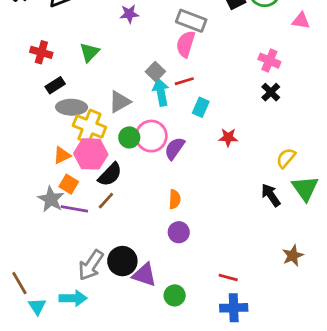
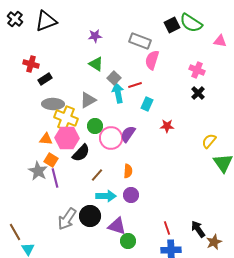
pink semicircle: (186, 44) -> (152, 60), moved
green triangle: (89, 52) -> (96, 64), moved, turned -42
black rectangle: (55, 85) -> (45, 79), moved
pink circle: (151, 136) -> (111, 138), moved
orange triangle: (62, 155) -> (46, 139), turned 32
black arrow: (271, 195) -> (198, 229), moved
brown line: (106, 201) -> (97, 175), moved
purple line: (74, 209) -> (55, 178), turned 66
brown star: (293, 256) -> (214, 242), moved
purple triangle: (144, 275) -> (117, 226), moved
red line: (228, 278) -> (167, 228), turned 56
cyan arrow: (73, 298) -> (106, 196), moved

